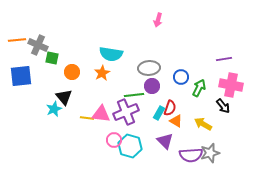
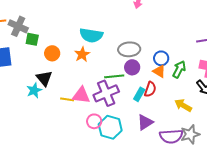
orange triangle: (176, 121) -> (159, 71), moved
purple triangle: (165, 141) -> (145, 122), turned 42

